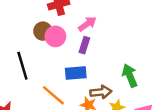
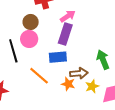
pink circle: (55, 36) -> (29, 39), moved
purple rectangle: (84, 45) -> (65, 34), size x1.5

